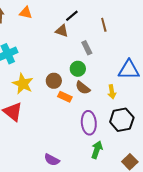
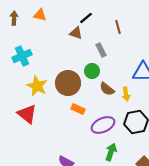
brown circle: (54, 81) -> (68, 83), size x1.6
brown semicircle: (83, 88) -> (107, 89), moved
orange rectangle: (65, 97) -> (78, 109), moved
purple ellipse: (89, 123) -> (103, 125), turned 70

